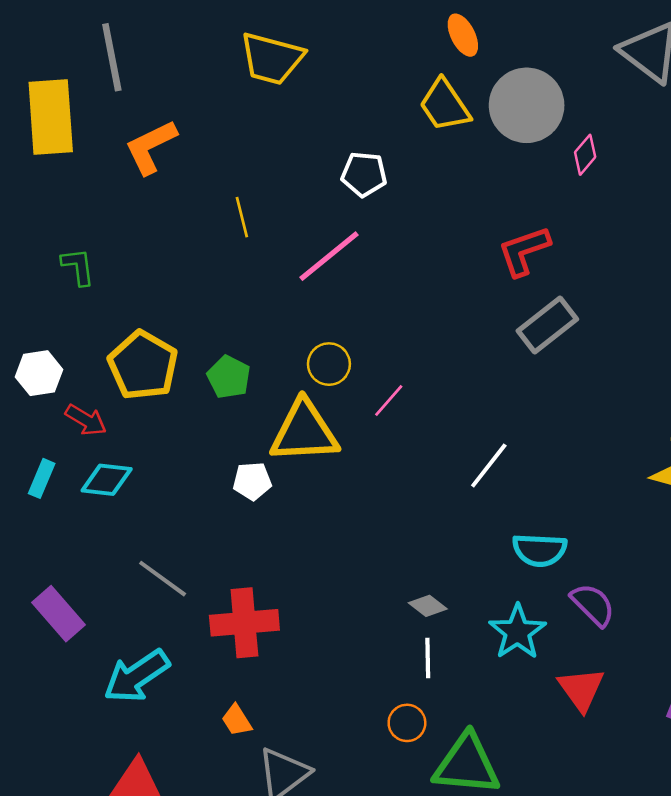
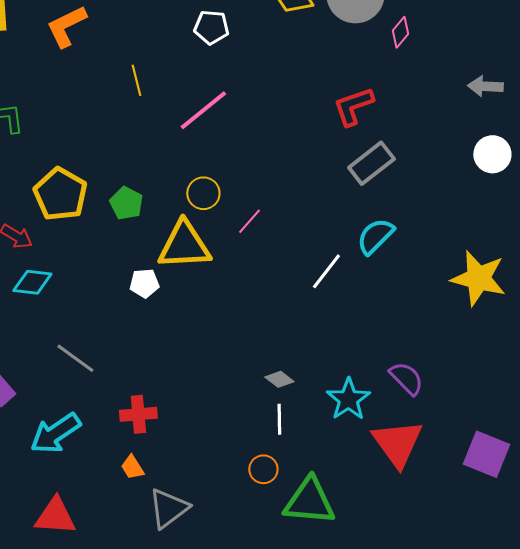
white pentagon: (364, 174) -> (211, 27), moved
cyan semicircle: (540, 550) -> (375, 236), moved, turned 132
red cross: (244, 623) -> (138, 414), moved, size x0.7
red triangle: (581, 689) -> (397, 443), size x1.4

